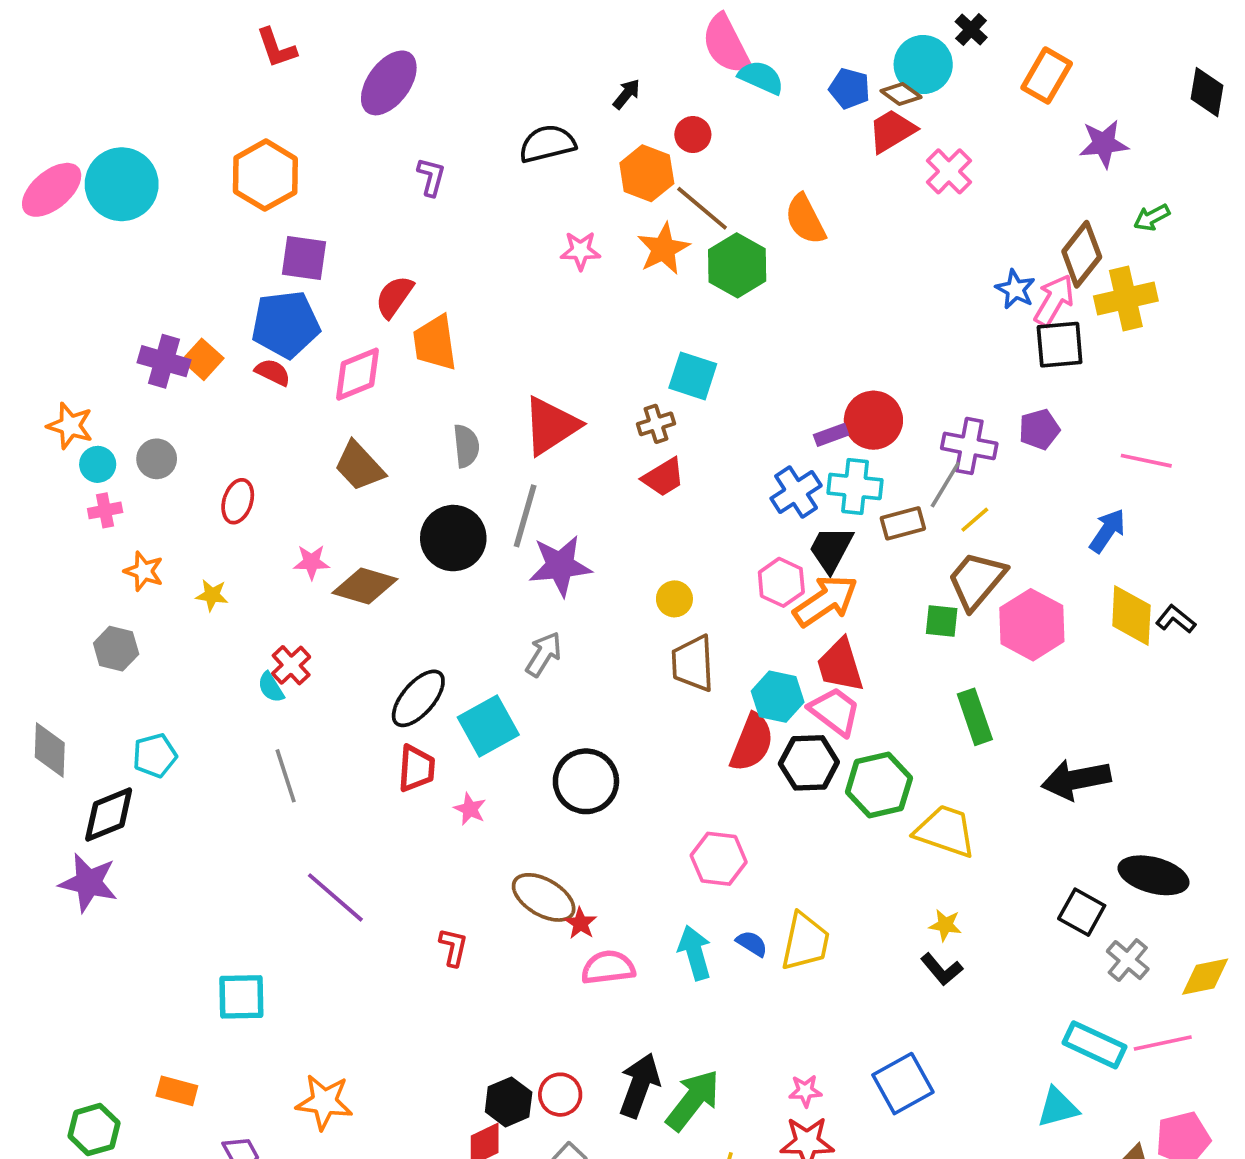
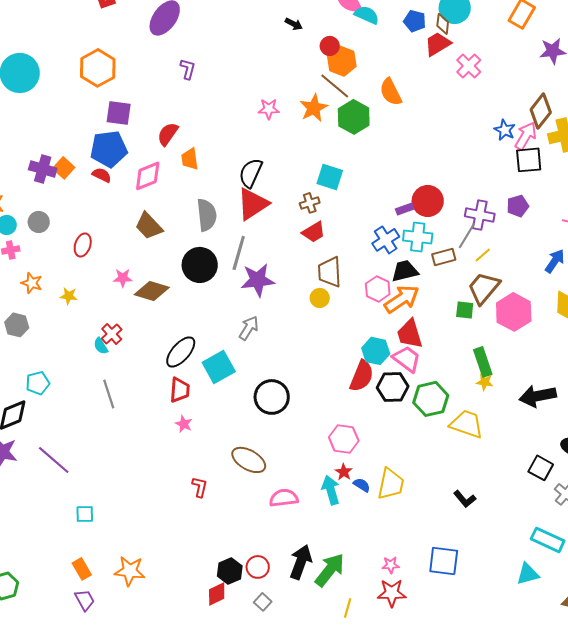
black arrow: (627, 94) -> (294, 24), turned 78
brown diamond: (901, 94) -> (443, 24), turned 60
black semicircle: (547, 144) -> (251, 173), moved, turned -52
orange hexagon: (647, 173) -> (342, 61), moved
orange trapezoid: (435, 343) -> (190, 159), size x0.7
gray semicircle: (466, 446) -> (207, 215), size x1.4
black trapezoid: (831, 549) -> (405, 271), turned 48
brown trapezoid: (693, 663) -> (330, 272), moved
pink star: (470, 809) -> (184, 424), moved
purple line: (335, 897) -> (54, 460), moved
red star: (580, 923) -> (344, 472), moved
yellow star: (945, 925) -> (485, 382), moved
cyan square: (241, 997) -> (85, 514), size x0.7
blue square: (903, 1084) -> (444, 561), turned 36
orange rectangle: (177, 1091) -> (82, 569), moved, turned 45

